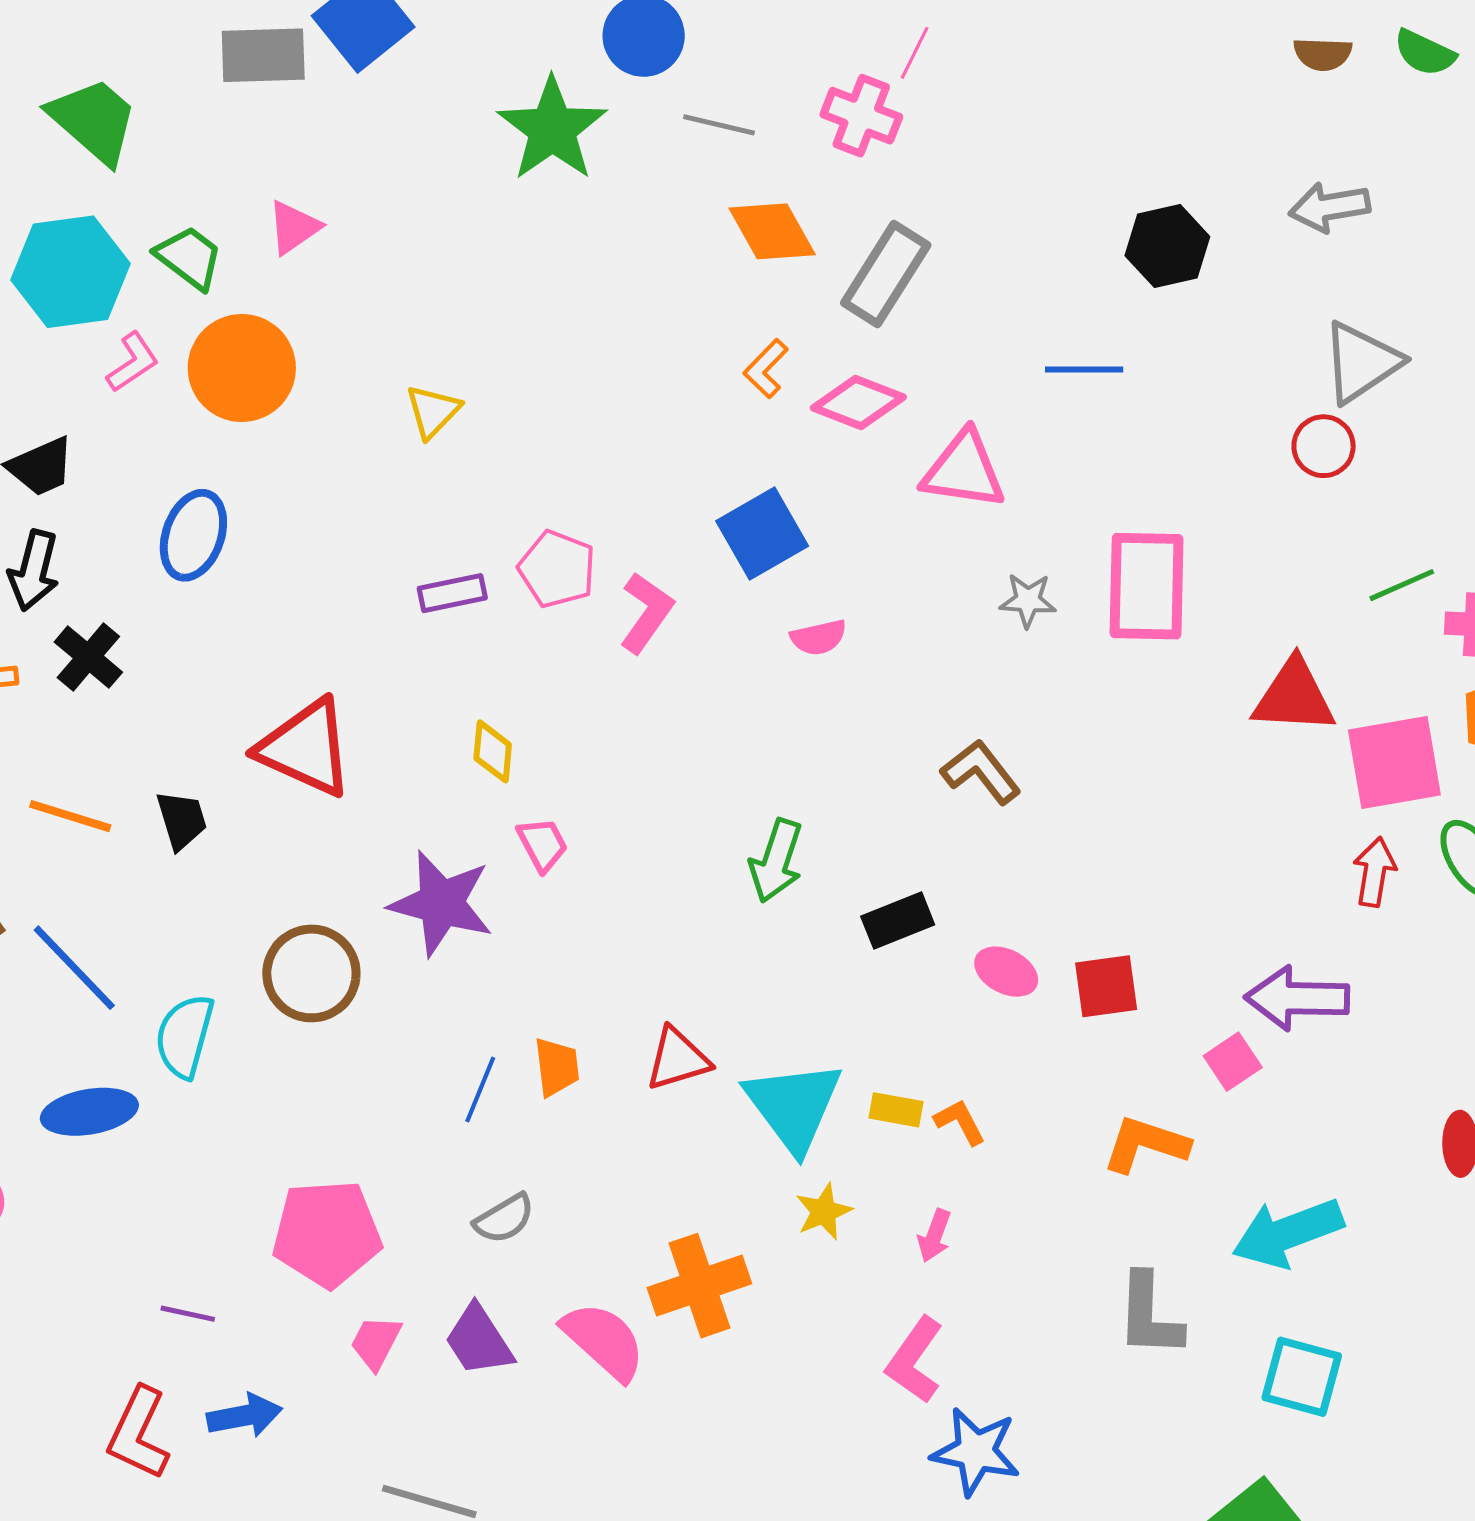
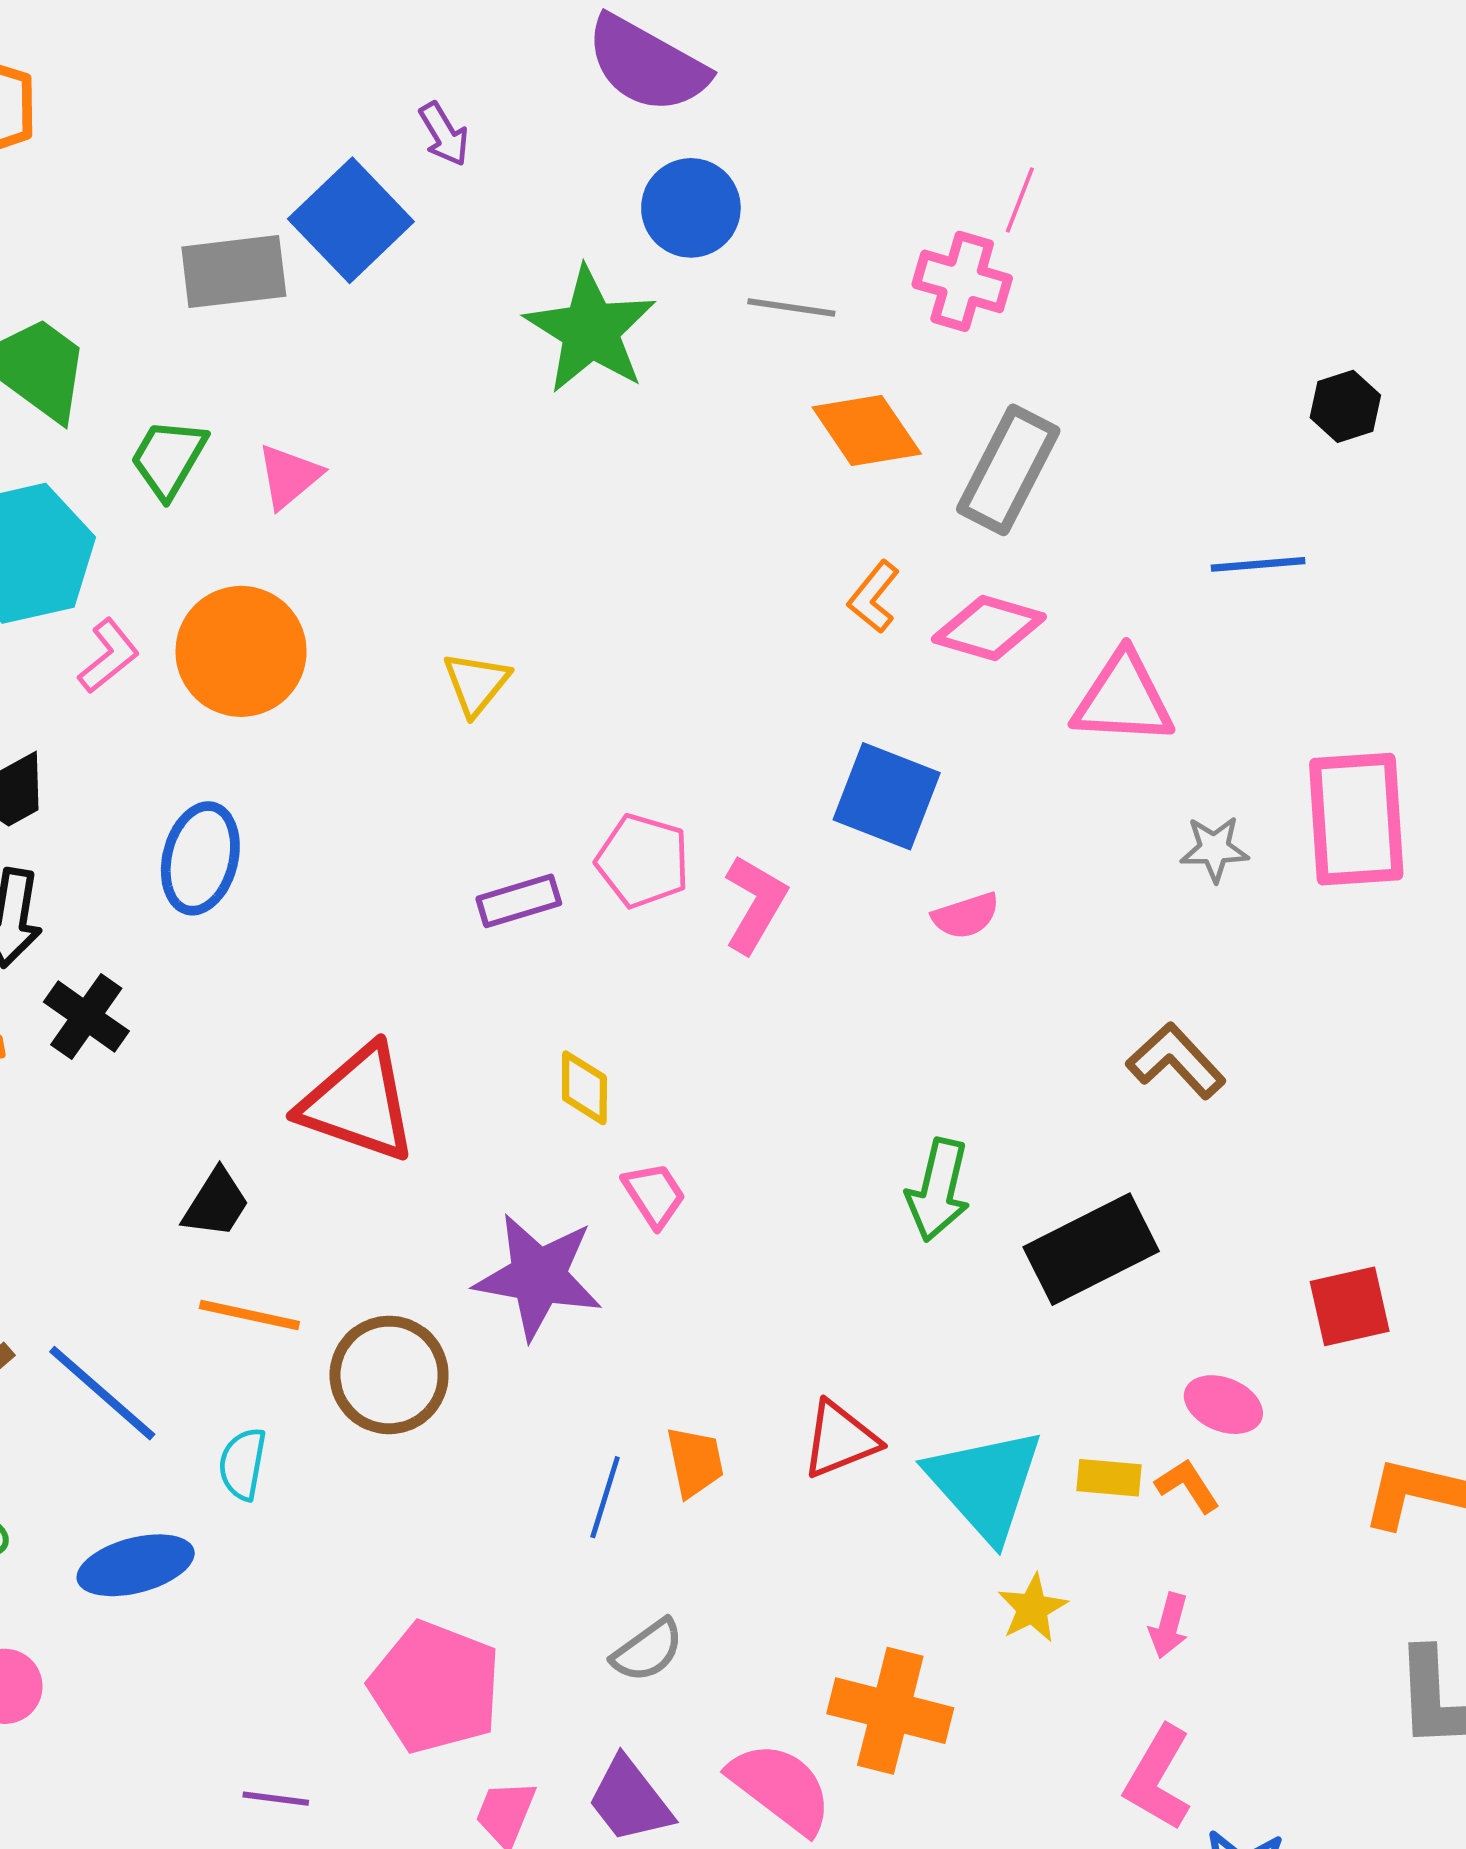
black hexagon: (1167, 246) -> (1345, 406), size x0.7
green trapezoid: (189, 258) -> (168, 458), moved, turned -92
blue square: (762, 534) -> (887, 796), turned -34
orange line: (70, 816) -> (249, 1315), moved
black trapezoid: (182, 820) -> (216, 1203), turned 54
black rectangle: (898, 921) -> (1091, 1249), size x1.5
pink ellipse: (1006, 972) -> (1223, 1405), moved
cyan semicircle: (185, 1036) -> (243, 1464), size x0.7
pink pentagon: (327, 1233) -> (435, 1687), turned 30
orange cross: (699, 1286) -> (890, 1711), turned 38

